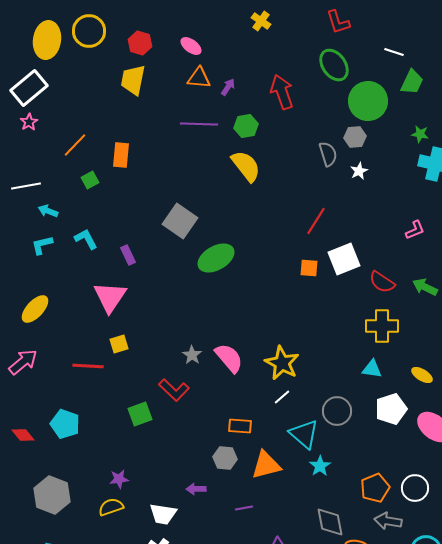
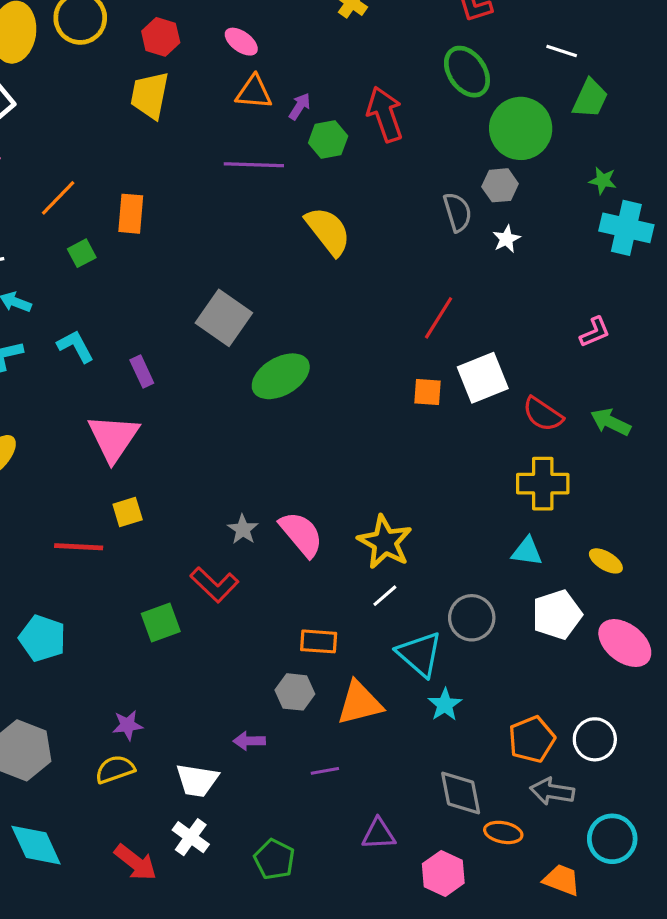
green hexagon: (246, 126) -> (328, 139), moved

